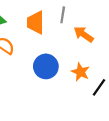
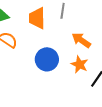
orange arrow: (84, 34) -> (81, 40), moved

